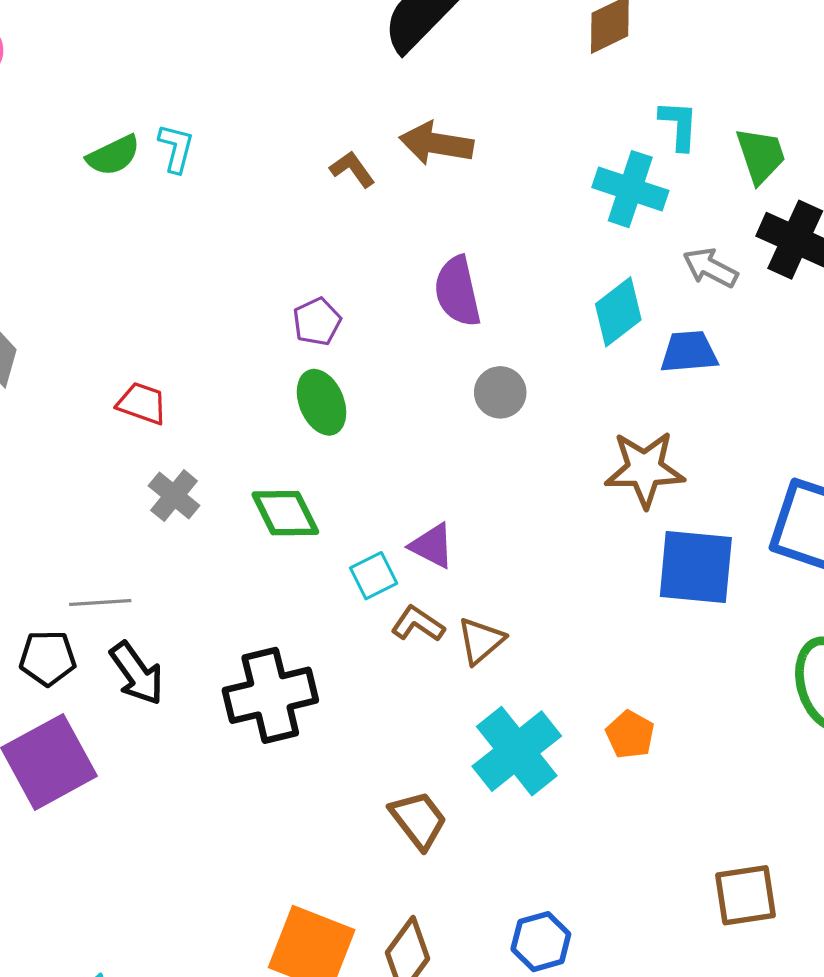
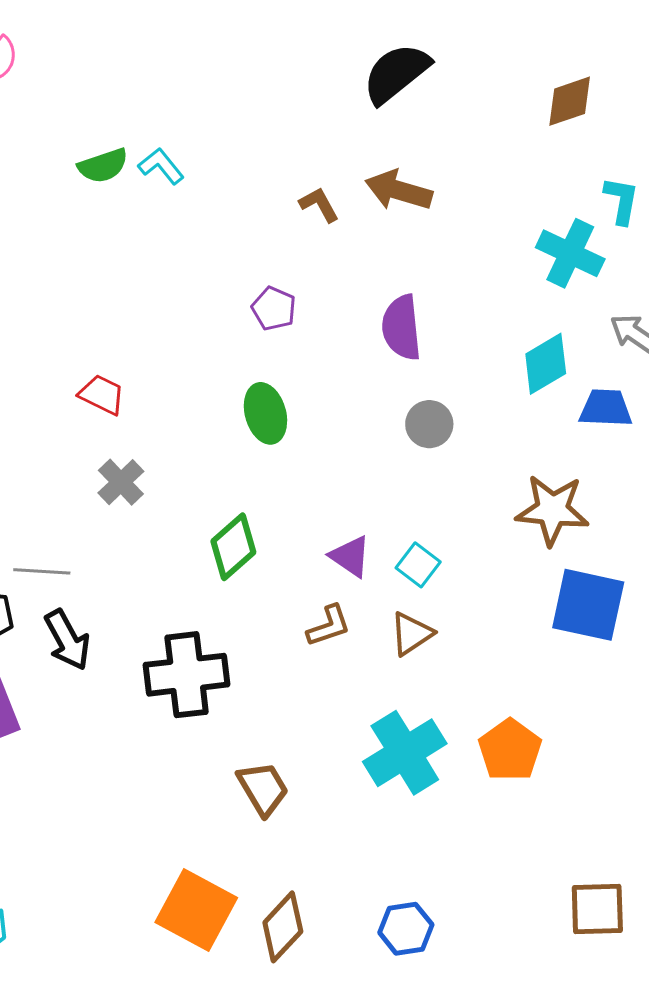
cyan L-shape: (176, 148) -> (161, 166), turned -60
purple pentagon: (317, 322) -> (274, 309), moved, turned -30
green diamond: (285, 513) -> (233, 547), moved, turned 68
cyan square: (374, 576) -> (418, 565), moved, turned -33
brown L-shape: (418, 624) -> (329, 626), turned 120
brown triangle: (481, 641) -> (412, 634), moved
orange pentagon: (630, 735) -> (510, 750), size x1.4
brown trapezoid: (418, 820) -> (263, 788), moved

